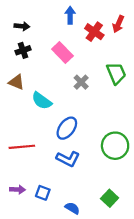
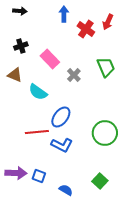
black arrow: (22, 26) -> (20, 11), moved
pink rectangle: (62, 53) -> (50, 59), moved
red line: (22, 147) -> (37, 132), moved
purple arrow: (18, 190) -> (16, 173), size x1.5

